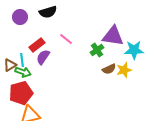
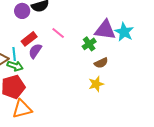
purple circle: (20, 17) -> (22, 11), moved
cyan star: (134, 50) -> (124, 32), moved, turned 30
yellow star: (124, 70) -> (96, 84), moved

